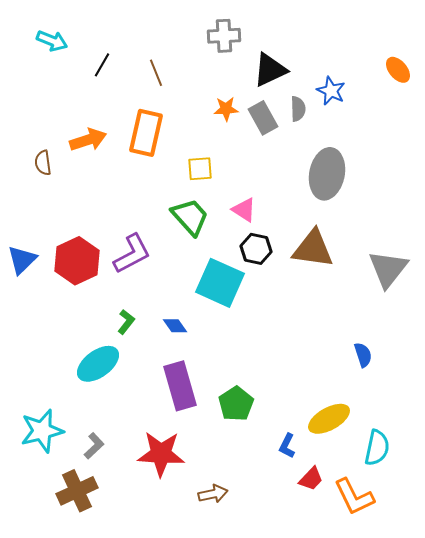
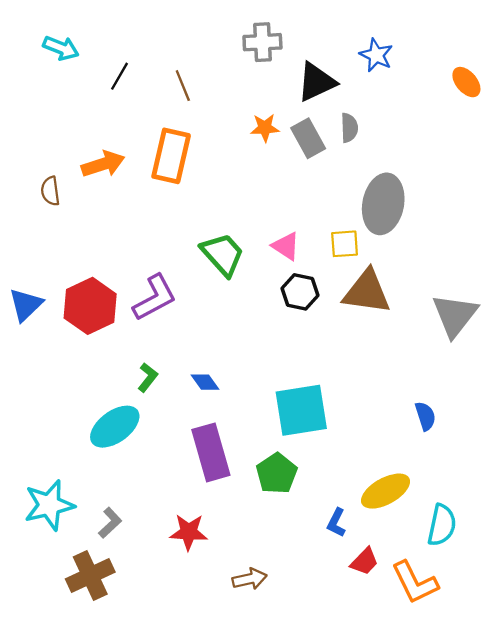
blue star: (331, 91) -> (376, 55), moved
yellow square: (200, 169) -> (345, 244), moved
cyan square: (220, 283) -> (301, 410), moved, turned -33
red star: (161, 454) -> (189, 532), size x0.7

